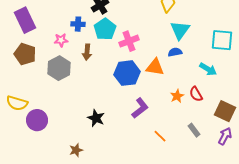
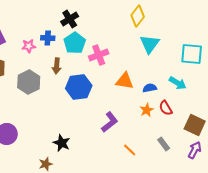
pink star: (61, 40) -> (29, 46), moved
blue semicircle: (175, 52) -> (150, 88), moved
blue hexagon: (127, 73) -> (79, 87), moved
black star: (96, 118) -> (62, 143), moved

